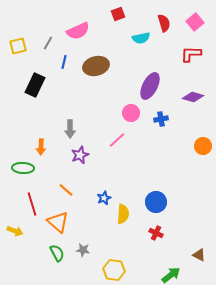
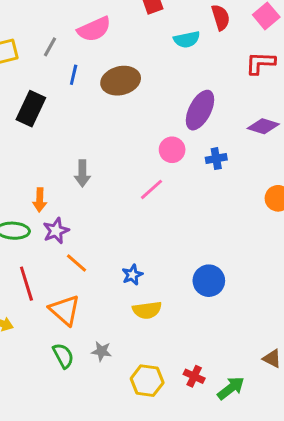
purple star: (80, 155) -> (56, 231), moved
yellow semicircle: (123, 214) -> (147, 310), moved, turned 78
red cross: (156, 233) -> (194, 376), moved

